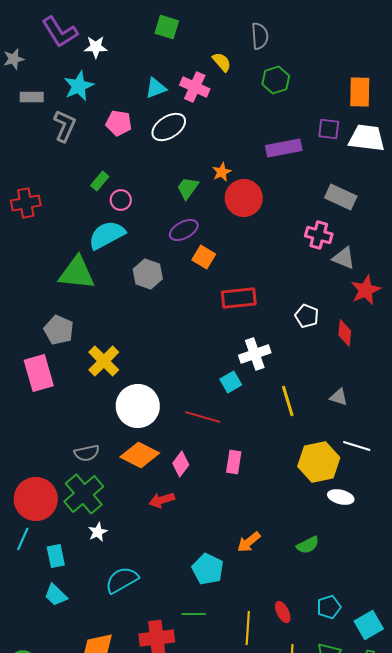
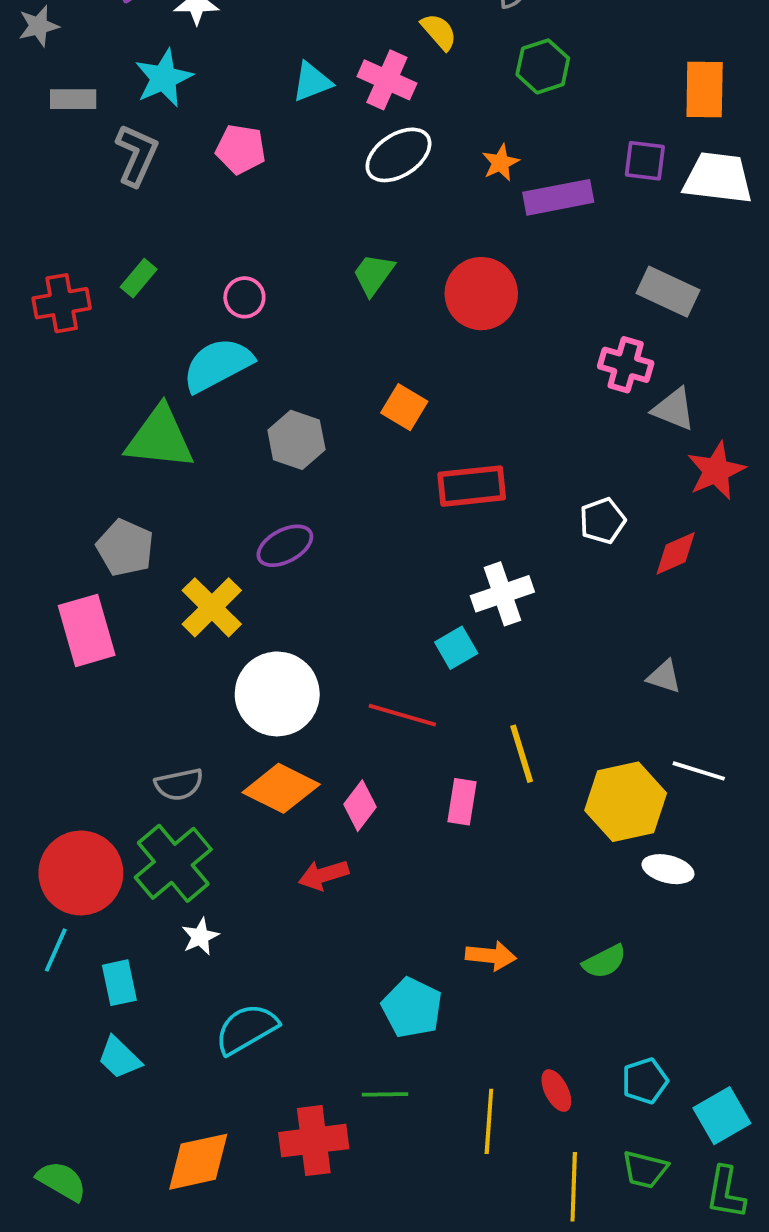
white ellipse: (169, 127) -> (398, 155), moved
orange star: (222, 172) -> (501, 163), moved
green rectangle: (100, 181) -> (139, 278), moved
purple ellipse: (184, 230) -> (285, 546), moved
white pentagon: (307, 316) -> (603, 521), turned 30
red diamond: (345, 333) -> (676, 553), turned 60
yellow line: (288, 401) -> (522, 754), moved
orange arrow: (249, 542) -> (491, 956), turned -135

